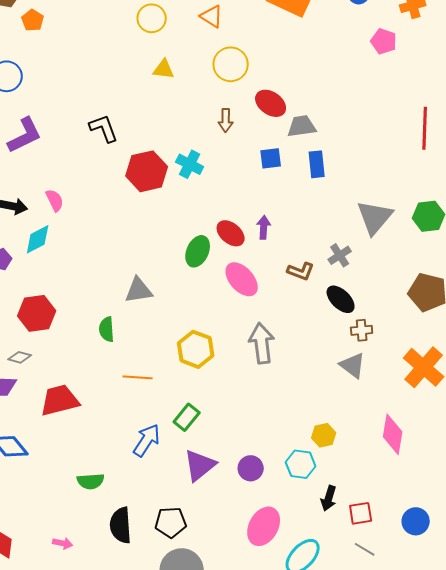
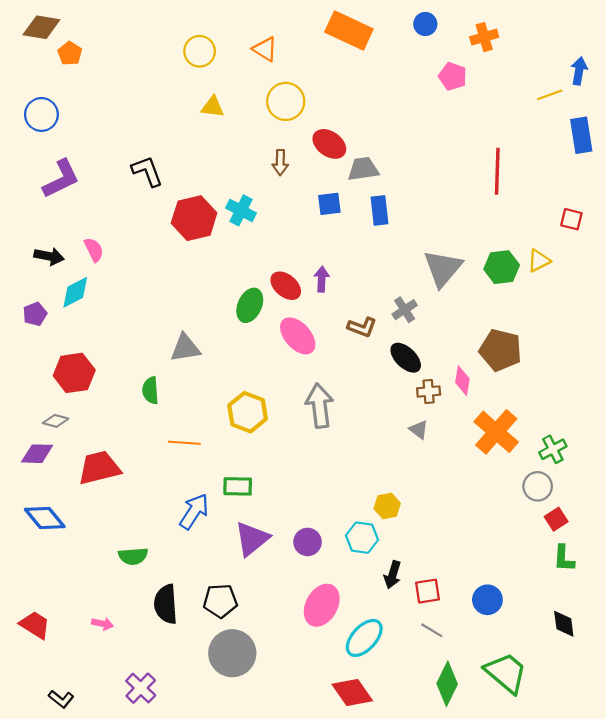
gray triangle: (353, 365) -> (419, 430), size x0.7
green rectangle: (187, 417) -> (238, 486), turned 52
pink diamond: (393, 434) -> (462, 381), moved, size x0.7

